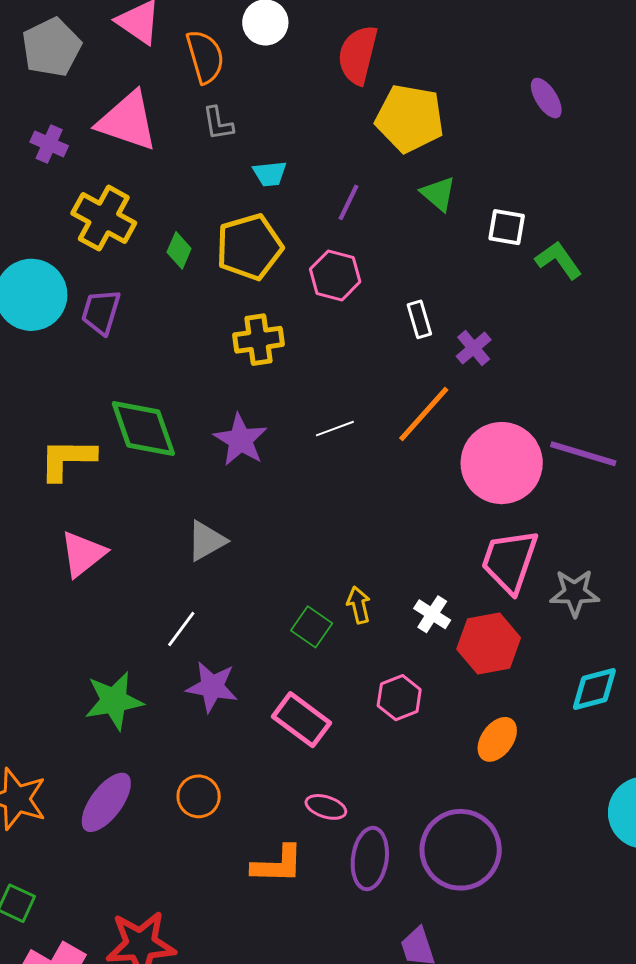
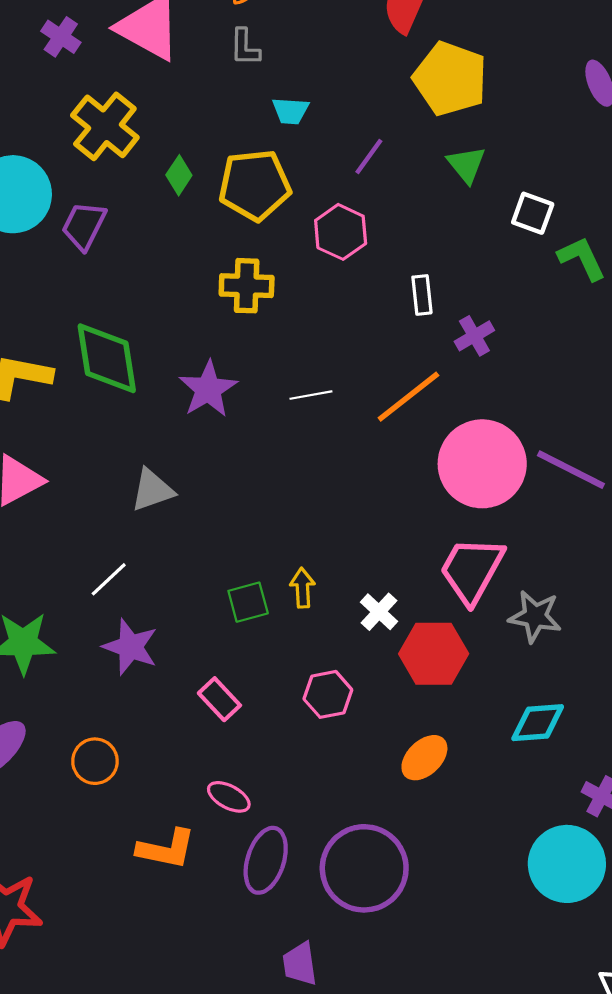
green square: (312, 627) -> (248, 602), turned 30
pink rectangle: (301, 720) -> (219, 699), size x0.7

